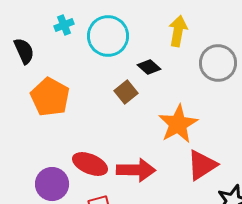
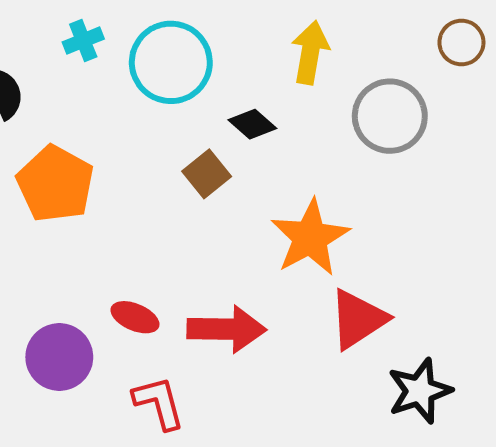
red ellipse: (90, 164) -> (135, 317), size x0.7

